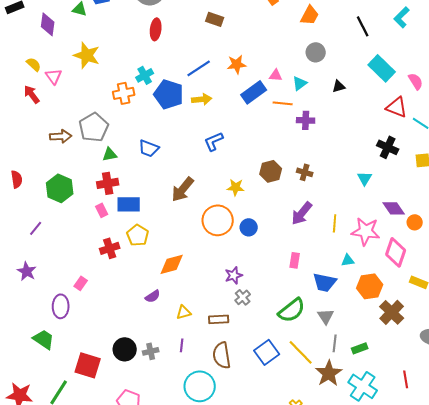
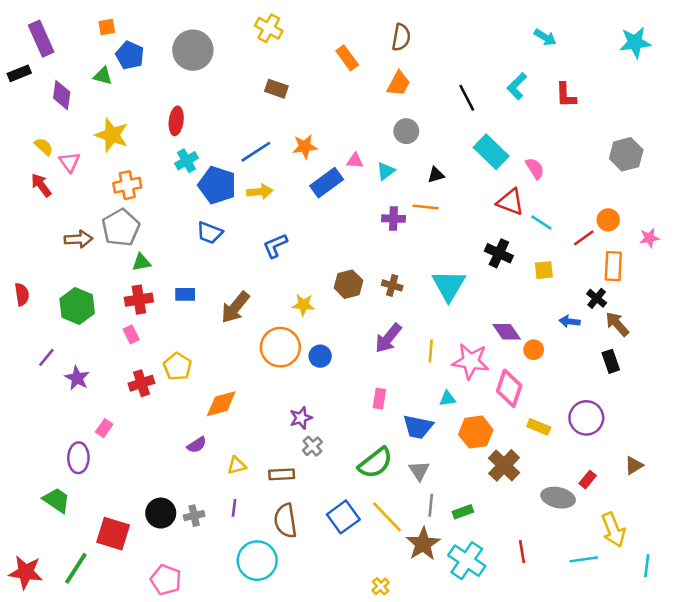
red ellipse: (156, 29) -> (176, 121), moved
orange cross: (124, 93) -> (127, 185), moved
orange line: (283, 103) -> (426, 207), moved
blue trapezoid: (149, 148) -> (210, 233), moved
cyan triangle: (365, 178) -> (449, 285), moved, size x1.8
blue rectangle: (129, 204) -> (185, 294), moved, size x0.7
purple star: (27, 271) -> (77, 378), moved

